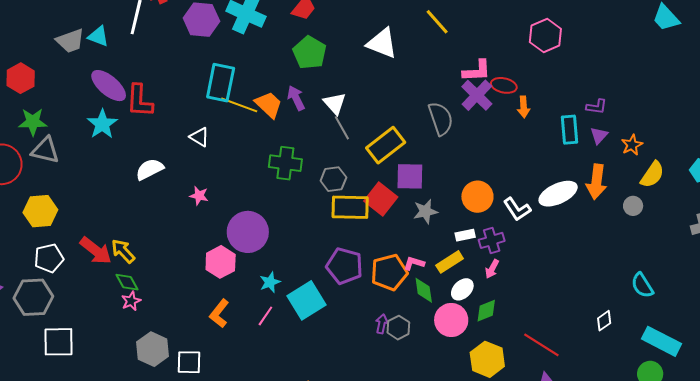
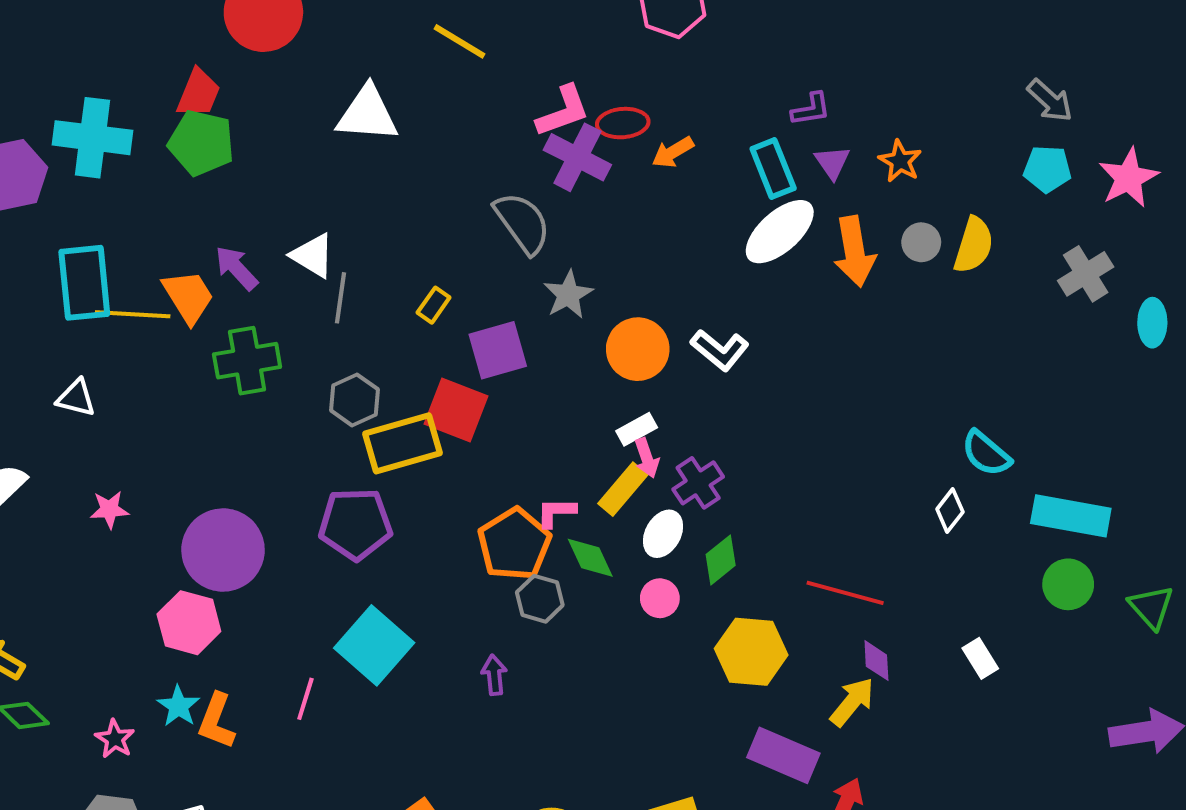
green pentagon: (310, 53) -> (201, 143), moved
orange trapezoid: (269, 105) -> (188, 297), turned 32
orange arrow: (524, 107) -> (673, 152), turned 80
gray line: (342, 128) -> (341, 298), turned 55
yellow rectangle: (386, 145) -> (434, 305), size x0.5
green cross: (285, 163) -> (247, 361), moved
yellow semicircle: (652, 175) -> (974, 245), moved
white ellipse: (558, 194) -> (780, 232), moved
gray circle: (633, 206) -> (921, 242), moved
gray star: (425, 211) -> (568, 295), moved
purple cross: (492, 240) -> (698, 483), moved
purple pentagon: (345, 266) -> (355, 524), moved
pink arrow: (492, 269) -> (647, 458), moved, turned -30
cyan star: (270, 282) -> (178, 706), moved
cyan semicircle: (642, 285) -> (986, 453), moved
pink star: (131, 301) -> (115, 739), moved
pink circle: (451, 320) -> (660, 598), size x0.6
purple arrow: (382, 324) -> (494, 675), moved
gray hexagon: (398, 328) -> (540, 599), moved

